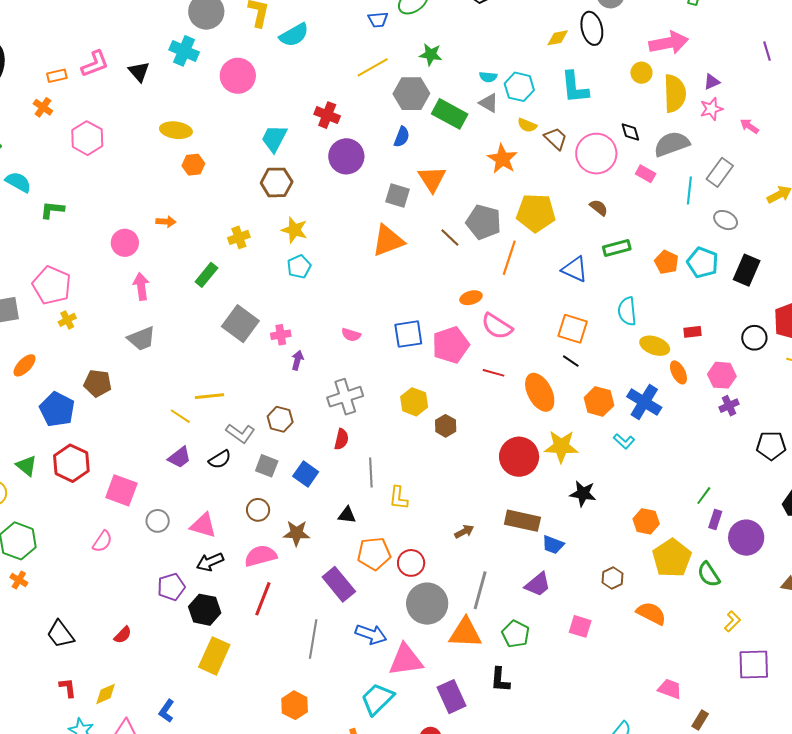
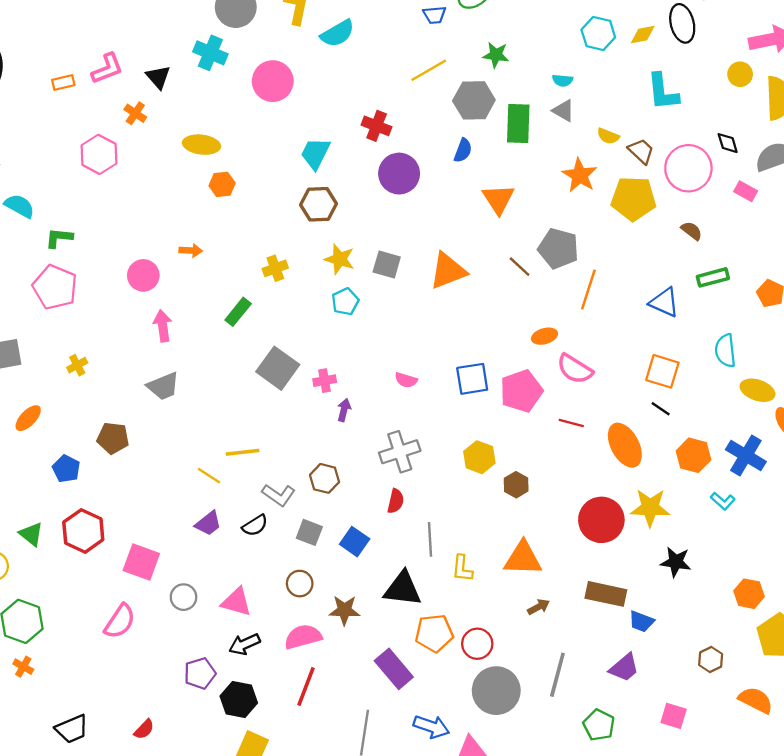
cyan hexagon: (519, 87) -> (598, 33), moved
orange cross: (43, 107) -> (135, 113), moved
green rectangle: (450, 114) -> (518, 124), turned 64
gray square: (397, 195) -> (387, 265), moved
yellow pentagon: (536, 213) -> (633, 199), moved
pink pentagon: (52, 285) -> (55, 287), moved
blue pentagon: (57, 409) -> (66, 469), size x0.7
black triangle: (347, 515) -> (403, 589), size x1.8
pink semicircle: (102, 542) -> (120, 621), size x1.4
orange triangle: (465, 633) -> (523, 559), moved
black trapezoid: (60, 634) -> (72, 729), turned -76

